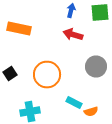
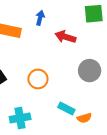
blue arrow: (71, 10) -> (40, 18), moved
orange circle: (47, 74) -> (38, 79), size x0.7

